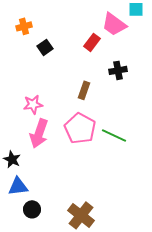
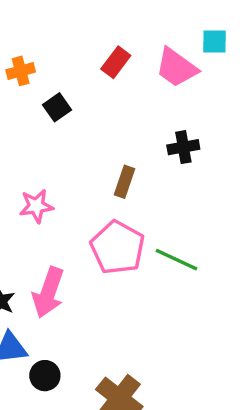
red rectangle: (92, 42) -> (116, 62), moved
pink arrow: (39, 133) -> (48, 293), moved
black circle: (32, 209) -> (45, 376), moved

